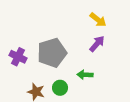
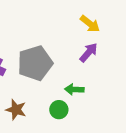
green circle: (60, 88) -> (59, 110), moved

